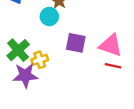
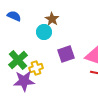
purple square: (76, 43) -> (66, 54), turned -30

